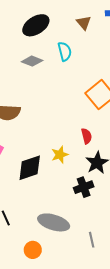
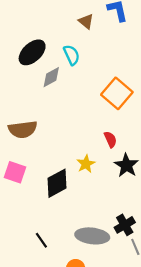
black ellipse: (36, 25) -> (32, 52), moved
gray diamond: (32, 61) -> (51, 77), moved, turned -40
black cross: (84, 187) -> (125, 225), moved

